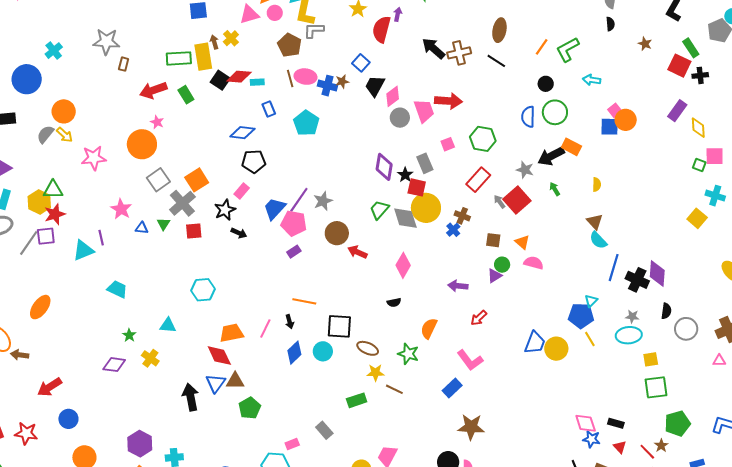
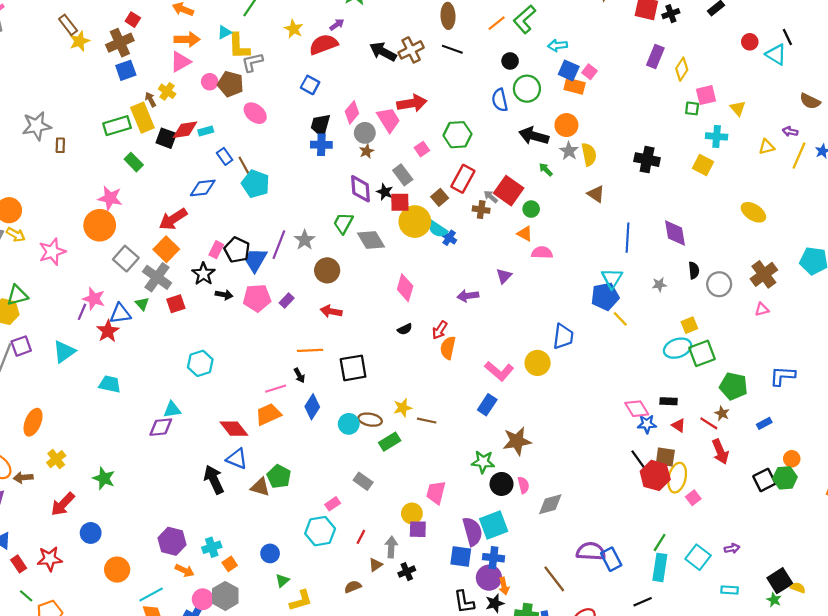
pink circle: (275, 13) -> (210, 82), moved
purple arrow: (398, 14) -> (337, 25), turned 56
red semicircle: (382, 29) -> (323, 44), turned 68
orange line: (542, 47) -> (497, 23), turned 30
pink ellipse: (305, 77) -> (255, 113), turned 45
brown line: (290, 79) -> (244, 165), moved
brown star: (342, 82) -> (367, 151), moved
blue cross: (327, 86) -> (321, 145), moved
black trapezoid: (375, 86) -> (321, 125), moved
red arrow: (153, 90) -> (173, 219), moved
orange circle: (626, 120) -> (566, 125), moved
pink star: (157, 122) -> (110, 198), size x1.6
cyan pentagon: (306, 123) -> (256, 184), moved
blue square: (610, 127) -> (569, 70), moved, turned 36
yellow diamond: (698, 128) -> (682, 69), turned 50
orange rectangle: (571, 147) -> (575, 86), moved
black arrow: (551, 156) -> (534, 136), turned 56
black pentagon: (254, 161) -> (237, 250), moved, turned -30
gray star: (525, 170) -> (569, 151), moved, turned 30
yellow semicircle: (597, 185) -> (589, 154), size x1.5
green trapezoid: (379, 210) -> (343, 223), moved
red star: (55, 214) -> (108, 331), moved
brown cross: (462, 216) -> (481, 210), moved
gray diamond: (405, 218) -> (371, 240), moved
pink pentagon: (294, 223) -> (257, 298), moved
blue triangle: (142, 228) -> (120, 314), size x1.5
purple line: (101, 238) -> (82, 312), moved, turned 49
brown square: (493, 240) -> (440, 197), moved, turned -35
cyan semicircle: (598, 240) -> (437, 229), moved
red arrow: (357, 252) -> (331, 311), moved
green circle: (502, 265) -> (531, 209), moved
black cross: (637, 280) -> (647, 160), moved
cyan triangle: (591, 301) -> (612, 278), size x1.5
red arrow: (479, 318) -> (440, 330), moved
pink line: (265, 328) -> (276, 389), turned 60
orange trapezoid: (231, 333) -> (268, 414), moved
green star: (129, 335) -> (104, 478), moved, size x1.5
cyan ellipse: (629, 335) -> (678, 348), moved
brown ellipse: (368, 348) -> (370, 420), moved
yellow circle: (556, 349) -> (538, 363), moved
cyan circle: (323, 351) -> (349, 424), moved
green star: (408, 354) -> (483, 462), moved
yellow cross: (150, 358) -> (56, 459), moved, turned 30
purple diamond: (114, 365) -> (161, 427), moved
brown triangle: (235, 381) -> (260, 487), moved, turned 30
blue triangle: (216, 383) -> (237, 459), turned -30
green pentagon: (677, 424) -> (733, 386), turned -30

